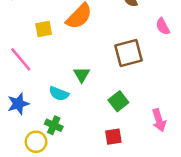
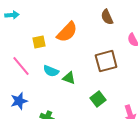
green triangle: (82, 75) -> (69, 78), turned -40
cyan semicircle: (59, 94) -> (51, 71), moved

